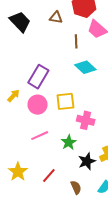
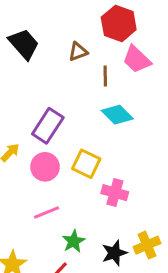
brown triangle: (56, 17) -> (78, 52), moved, turned -32
yellow square: (65, 101) -> (86, 164), turned 30
green star: (69, 142) -> (74, 241), moved

